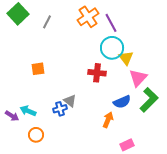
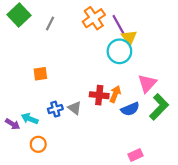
yellow triangle: (126, 58) -> (129, 37), moved
red cross: (97, 73) -> (99, 95), moved
blue cross: (60, 109) -> (55, 109), moved
orange arrow: (108, 120) -> (115, 94), moved

